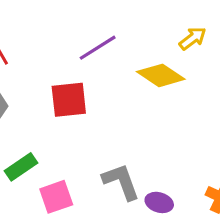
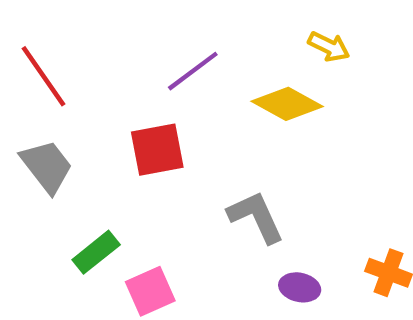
yellow arrow: (193, 38) -> (329, 47), turned 68
gray L-shape: (121, 182) -> (256, 217), moved

